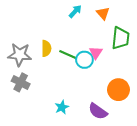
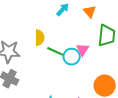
yellow semicircle: (46, 48) -> (40, 38), moved

